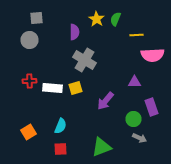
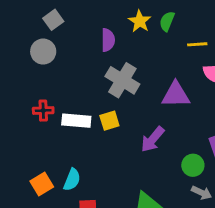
gray square: (36, 18) -> (53, 20), turned -32
purple triangle: (134, 82) -> (176, 95), moved, size x1.5
cyan semicircle: (60, 126) -> (72, 180), moved

